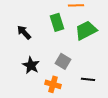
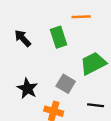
green trapezoid: (86, 30) -> (93, 63), moved
black arrow: (24, 32) -> (23, 38), moved

